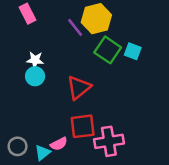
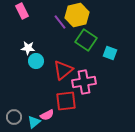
cyan square: (133, 51) -> (110, 53), moved
cyan circle: (35, 76) -> (36, 61), moved
pink cross: (109, 141) -> (84, 82), moved

